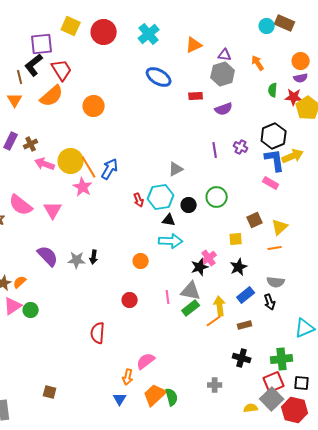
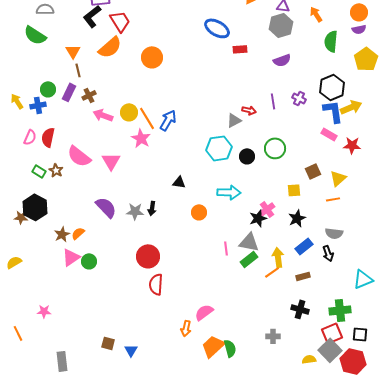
brown line: (20, 77) -> (78, 70), moved
green semicircle: (273, 90) -> (331, 41), size x1.5
red rectangle: (196, 96) -> (240, 49), moved
red star: (294, 97) -> (352, 145), moved
yellow circle: (71, 161) -> (129, 112), size x0.7
red arrow: (139, 200) -> (249, 110), moved, turned -56
black triangle: (169, 220) -> (179, 182), moved
red circle: (130, 300) -> (148, 256), moved, size x1.5
blue triangle: (120, 399) -> (131, 350), moved

